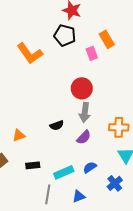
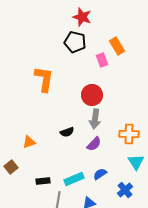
orange L-shape: (30, 53) -> (44, 79), moved, turned -136
black rectangle: (33, 165) -> (43, 181), moved

